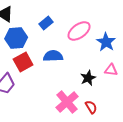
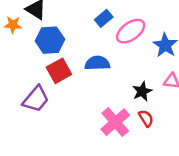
blue rectangle: (46, 23) -> (104, 18), moved
red semicircle: (91, 107) -> (146, 118), moved

